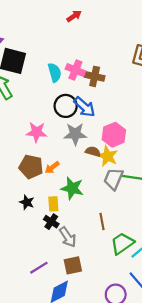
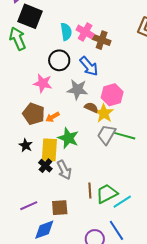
black circle: (66, 106) -> (59, 60), moved
yellow rectangle: (53, 204) -> (49, 150), size x1.6
brown line: (102, 222) -> (90, 191), moved
gray arrow: (68, 237) -> (64, 170), moved

